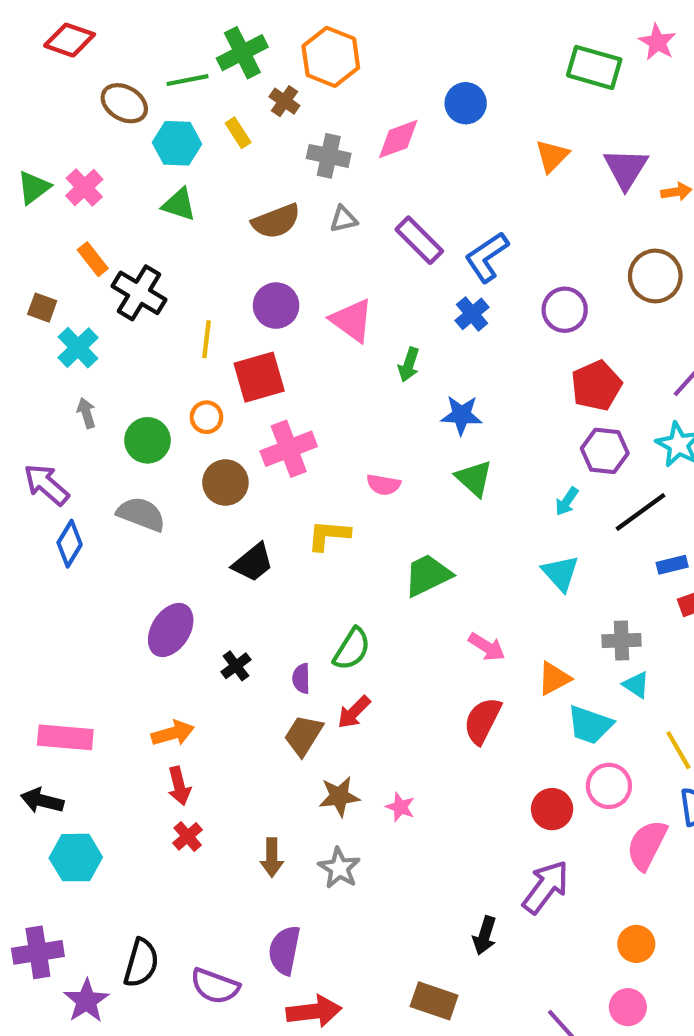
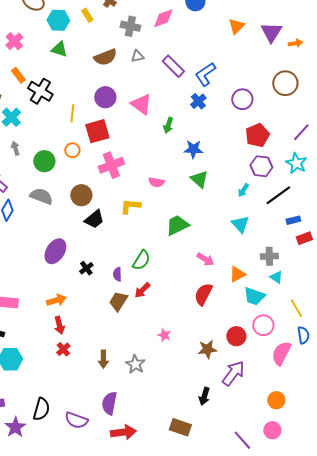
brown circle: (225, 482) -> (81, 195), moved
brown star: (339, 796) -> (207, 349), moved

